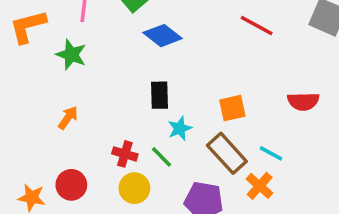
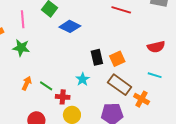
black rectangle: (160, 95) -> (97, 57), moved
cyan star: (180, 128) -> (83, 79), moved
cyan line: (271, 153) -> (155, 75), moved
green line: (162, 157) -> (46, 86), moved

